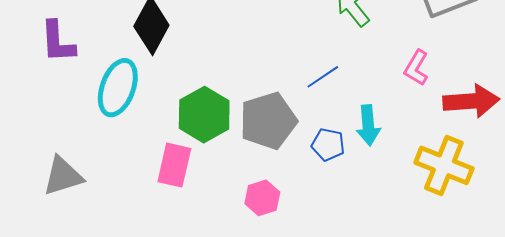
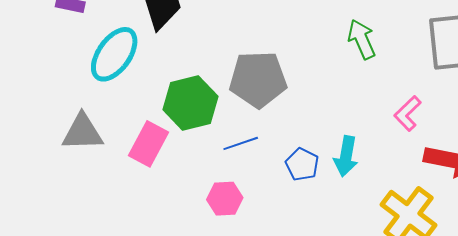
blue line: (323, 77) -> (241, 143), moved
gray pentagon: (268, 121) -> (258, 79), moved
gray triangle: (63, 176) -> (82, 132), moved

